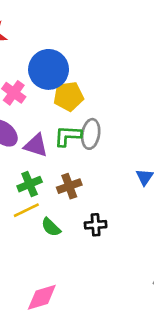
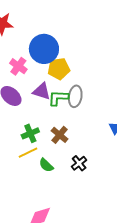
purple triangle: (36, 145) -> (42, 91), moved
brown cross: (69, 186) -> (60, 135), turned -30
black cross: (96, 225) -> (79, 163), turned -35

